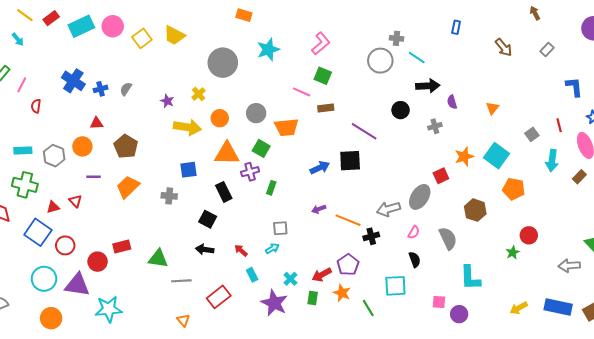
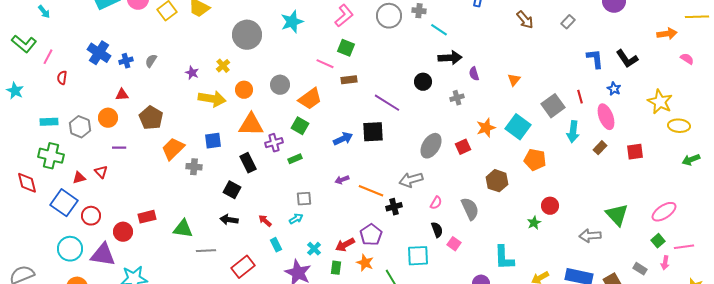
gray circle: (380, 61) -> (389, 16), moved
orange trapezoid: (286, 127) -> (310, 99), turned -30
gray square: (532, 134) -> (553, 106), size x1.6
green square: (261, 148) -> (300, 126), moved
orange trapezoid: (128, 187) -> (173, 149), moved
green rectangle: (271, 188) -> (295, 159), turned 48
gray ellipse: (420, 197) -> (431, 146), moved
cyan L-shape: (470, 278) -> (504, 258), moved
pink square: (439, 302) -> (454, 244), moved, turned 32

